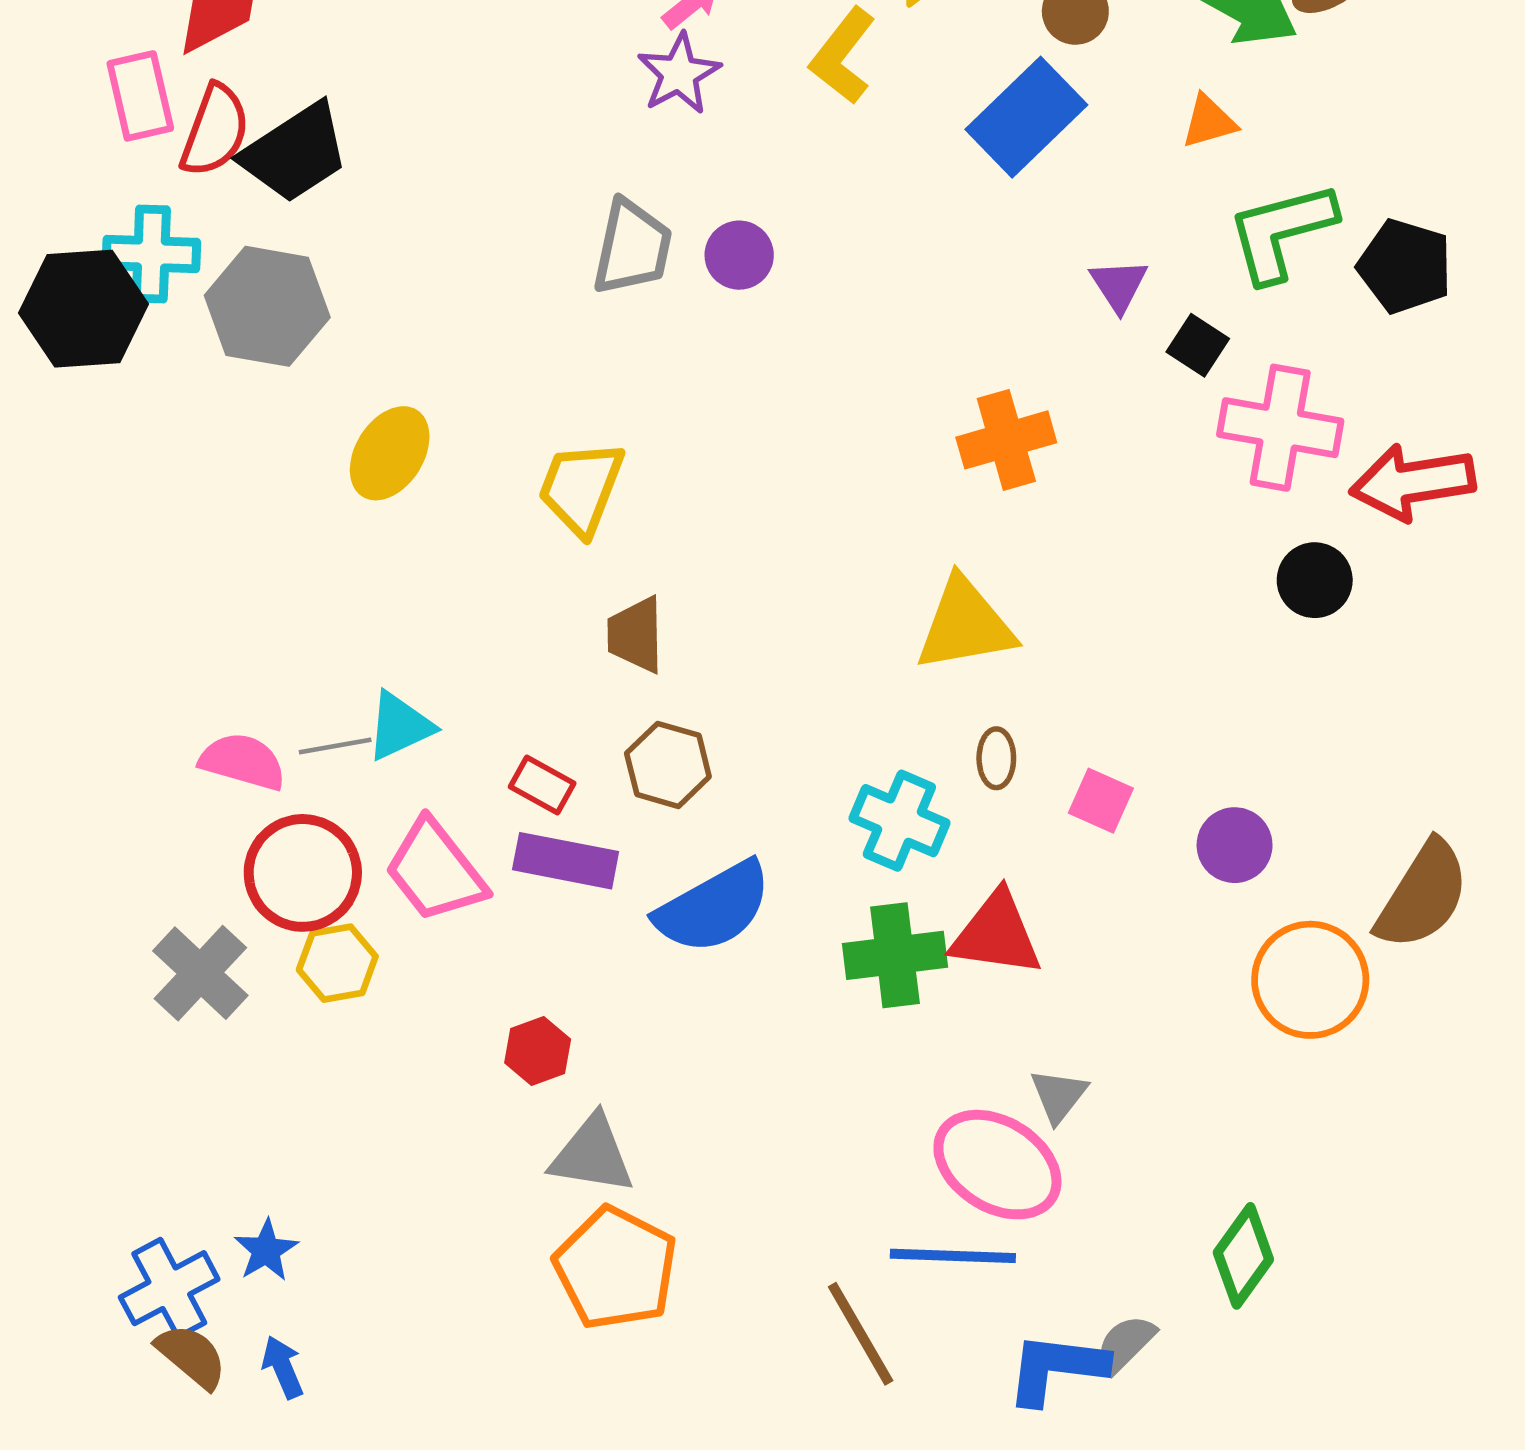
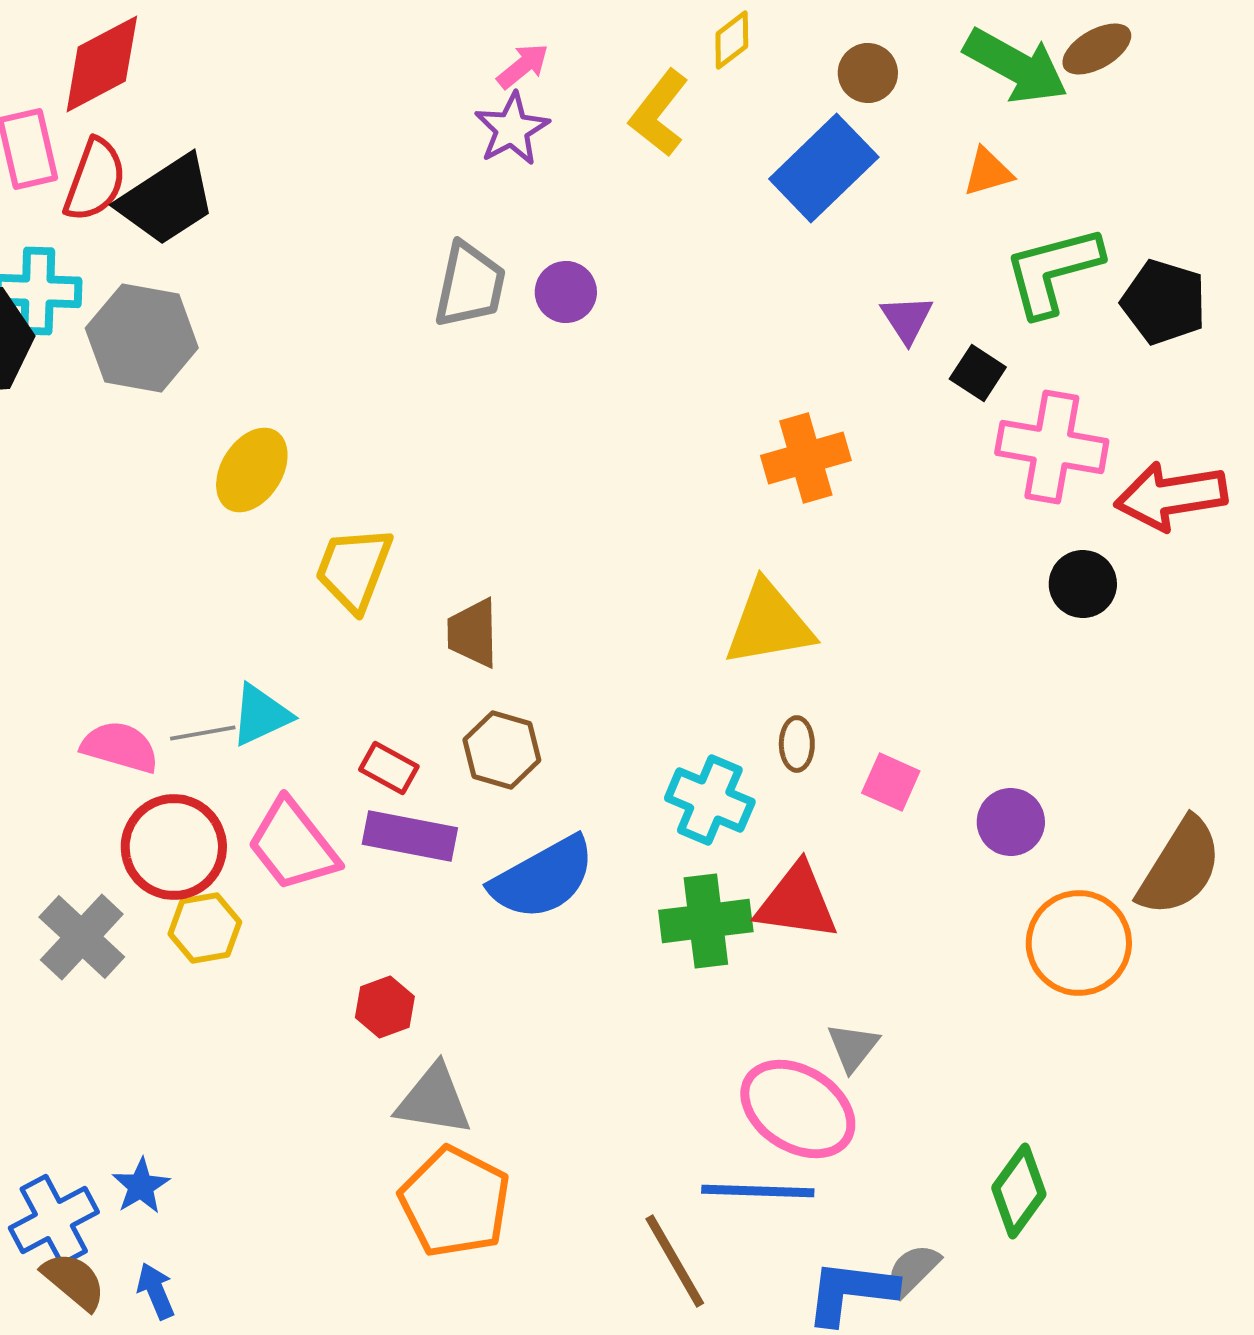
yellow trapezoid: (581, 488) -> (354, 569), moved

